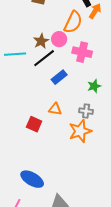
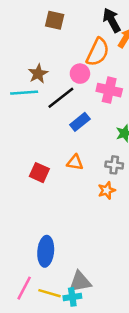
brown star: (41, 41) -> (38, 74), moved
red square: (34, 124) -> (39, 173), moved
orange star: (80, 131) -> (107, 190), size x0.6
blue ellipse: (32, 179) -> (46, 251), turned 65

